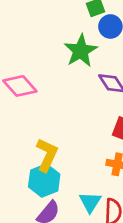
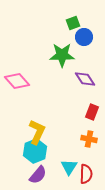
green star: (81, 51) -> (62, 55), turned 30

